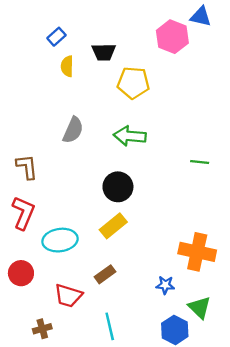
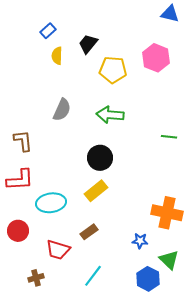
pink hexagon: (172, 37) -> (156, 58), moved
black trapezoid: (104, 52) -> (88, 44), turned 130
red L-shape: (23, 213) -> (20, 180), turned 64
cyan line: (110, 326) -> (93, 276), turned 50

